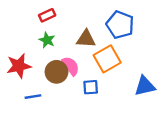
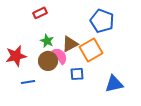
brown triangle: (86, 39) -> (70, 44), moved, turned -30
green star: (47, 40) -> (47, 41), moved
blue triangle: (145, 86) -> (114, 84), moved

